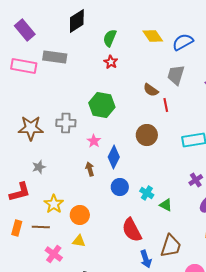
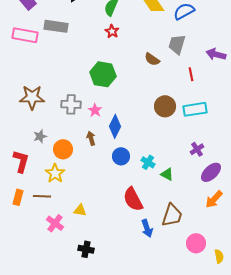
red line: (166, 105) -> (191, 74), moved
gray cross: (66, 123) -> (71, 104), moved
brown circle: (147, 135) -> (165, 106), moved
red L-shape: (20, 192) -> (21, 161), turned -60
orange circle: (80, 215) -> (63, 149), moved

